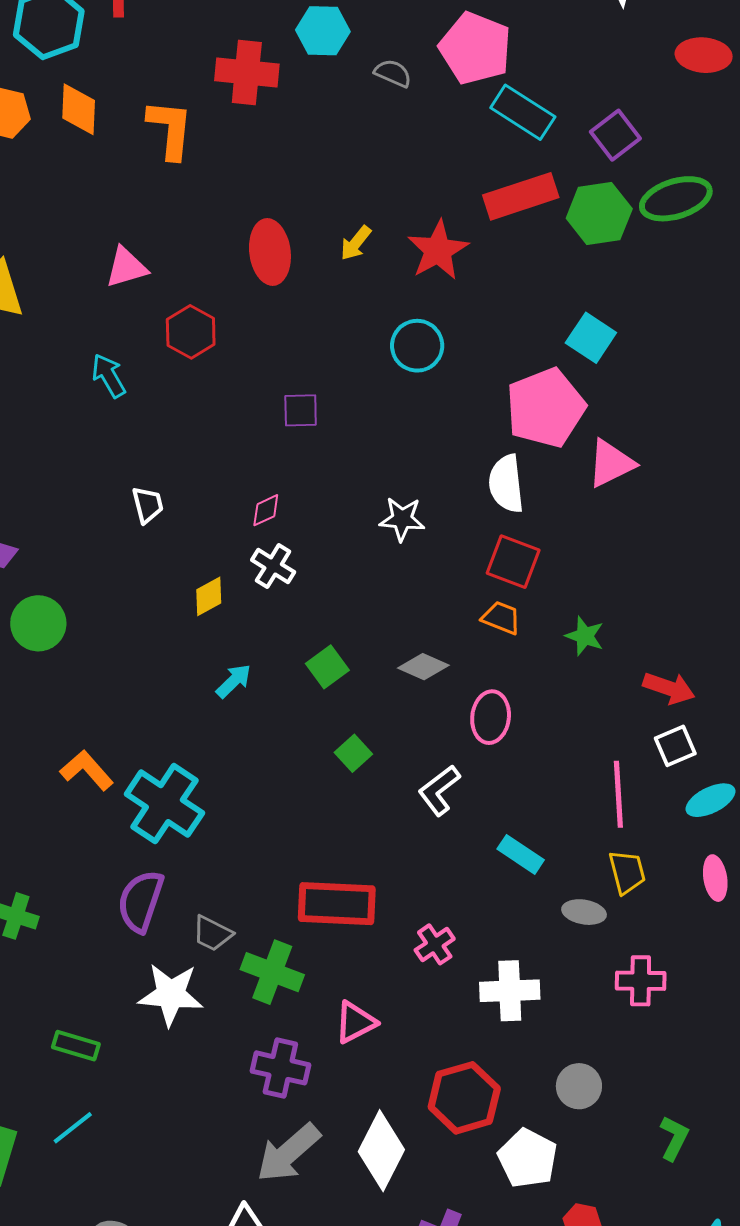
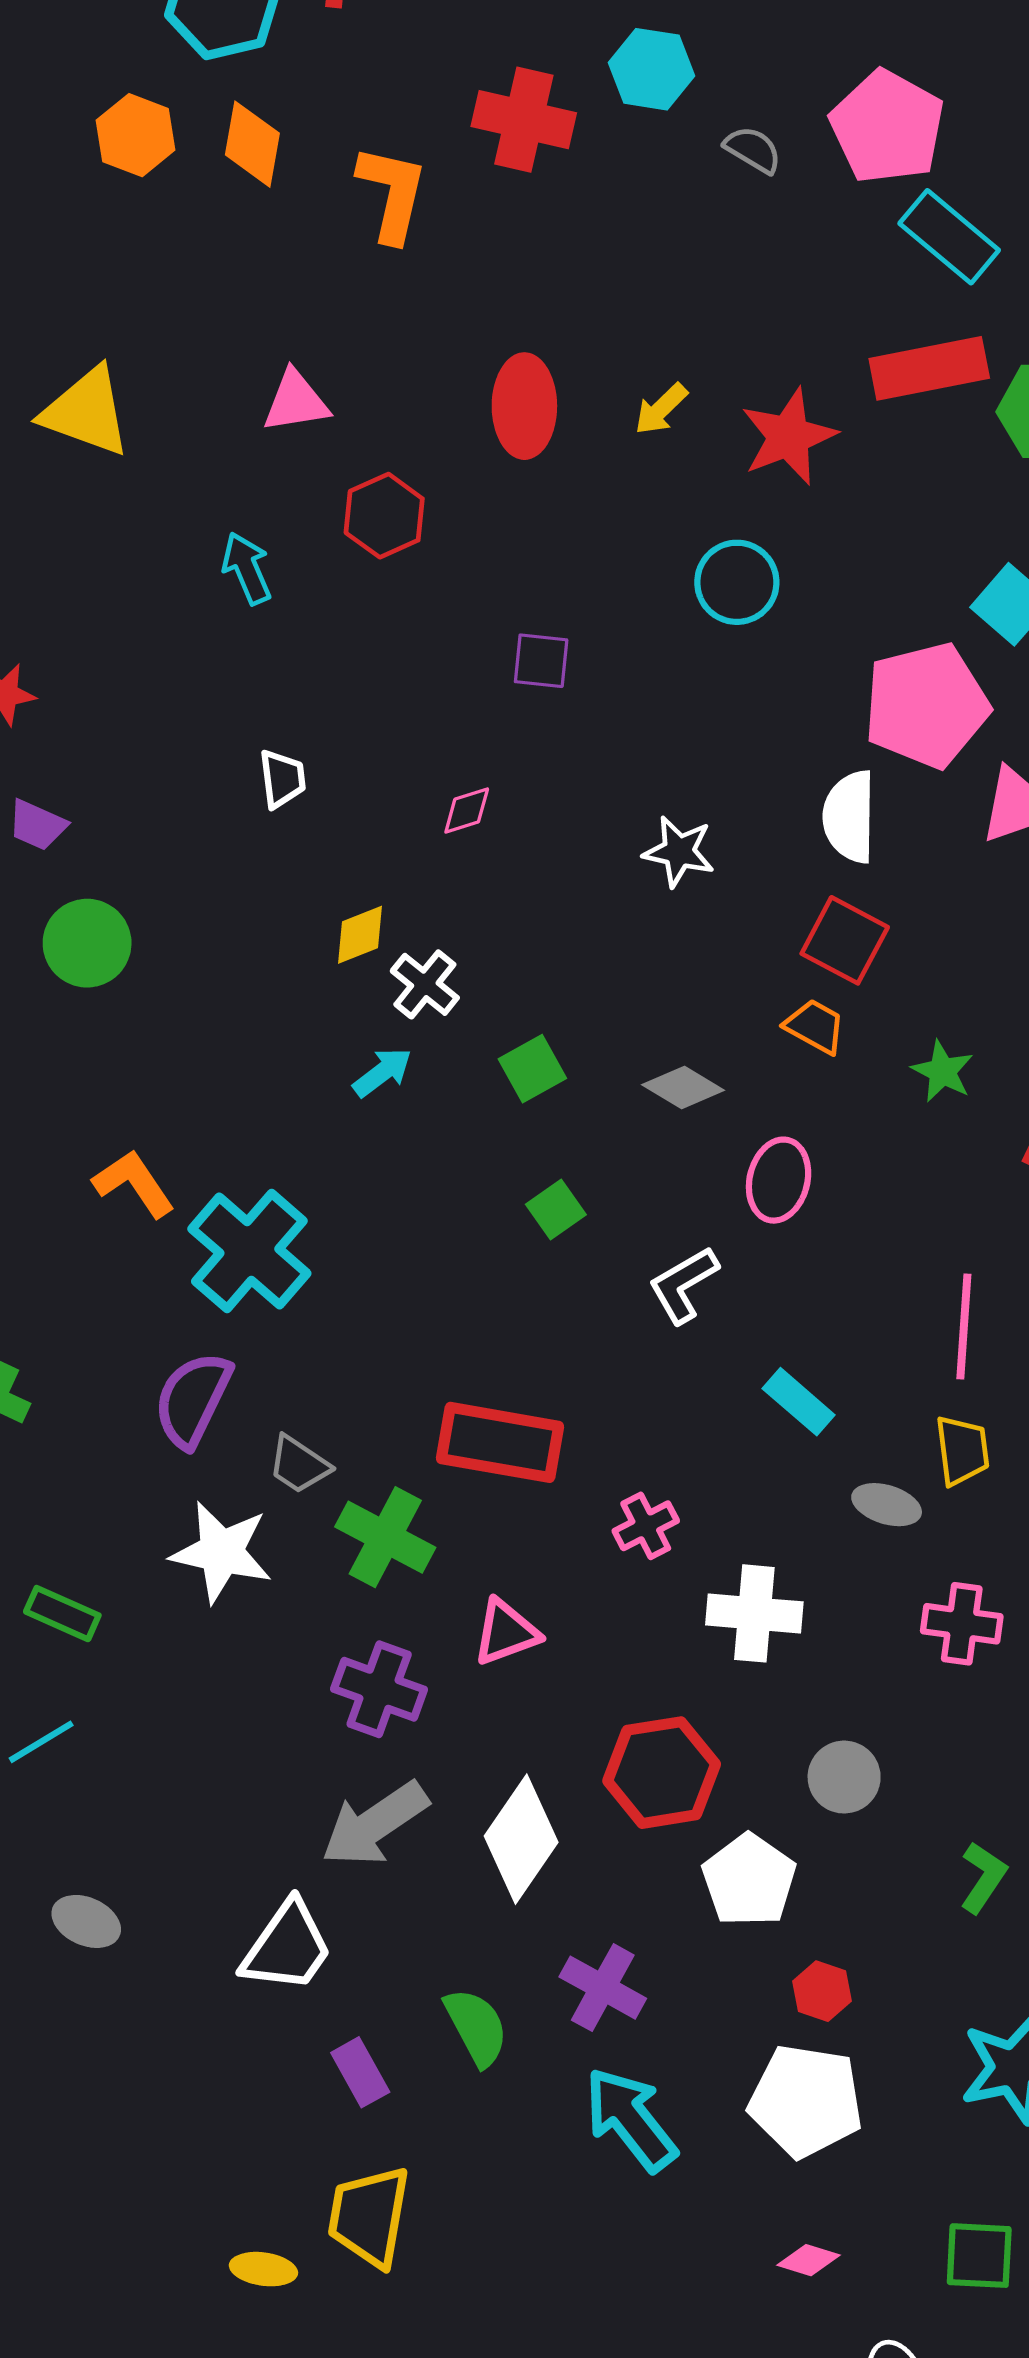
white cross: (273, 566) -> (425, 984), moved

